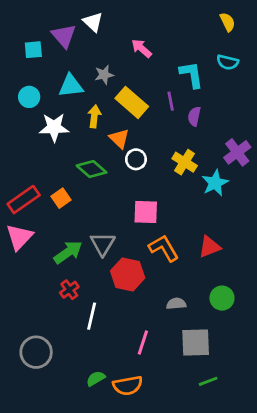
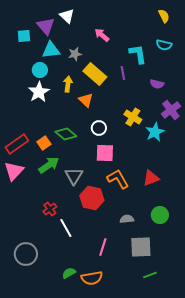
cyan triangle: (71, 86) -> (51, 50), moved
cyan circle: (29, 97) -> (40, 70), moved
purple semicircle: (194, 116) -> (157, 84), moved, turned -88
white star: (54, 127) -> (39, 92), turned -30
white circle: (136, 159) -> (99, 128), moved
green diamond: (92, 169) -> (66, 134), moved
green arrow: (68, 252) -> (49, 165), moved
white line: (92, 316) -> (66, 228), turned -42

